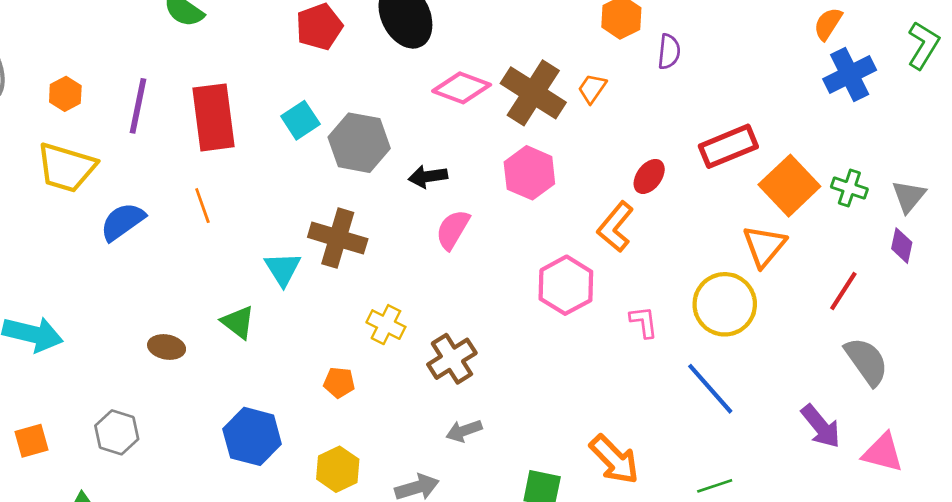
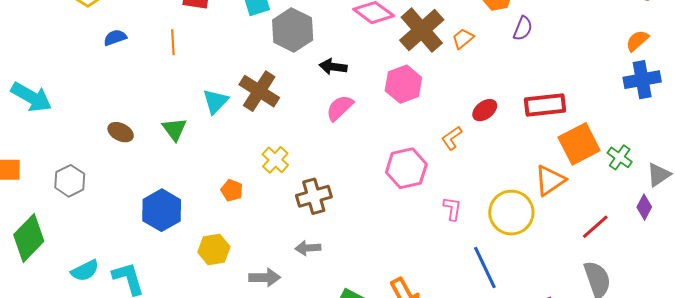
blue semicircle: (122, 222) -> (115, 38), size x0.7
orange L-shape: (615, 227) -> (452, 138), size x0.7

